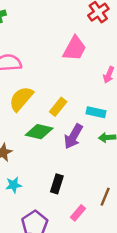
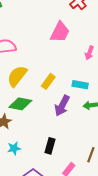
green diamond: (39, 132) -> (20, 104), moved

